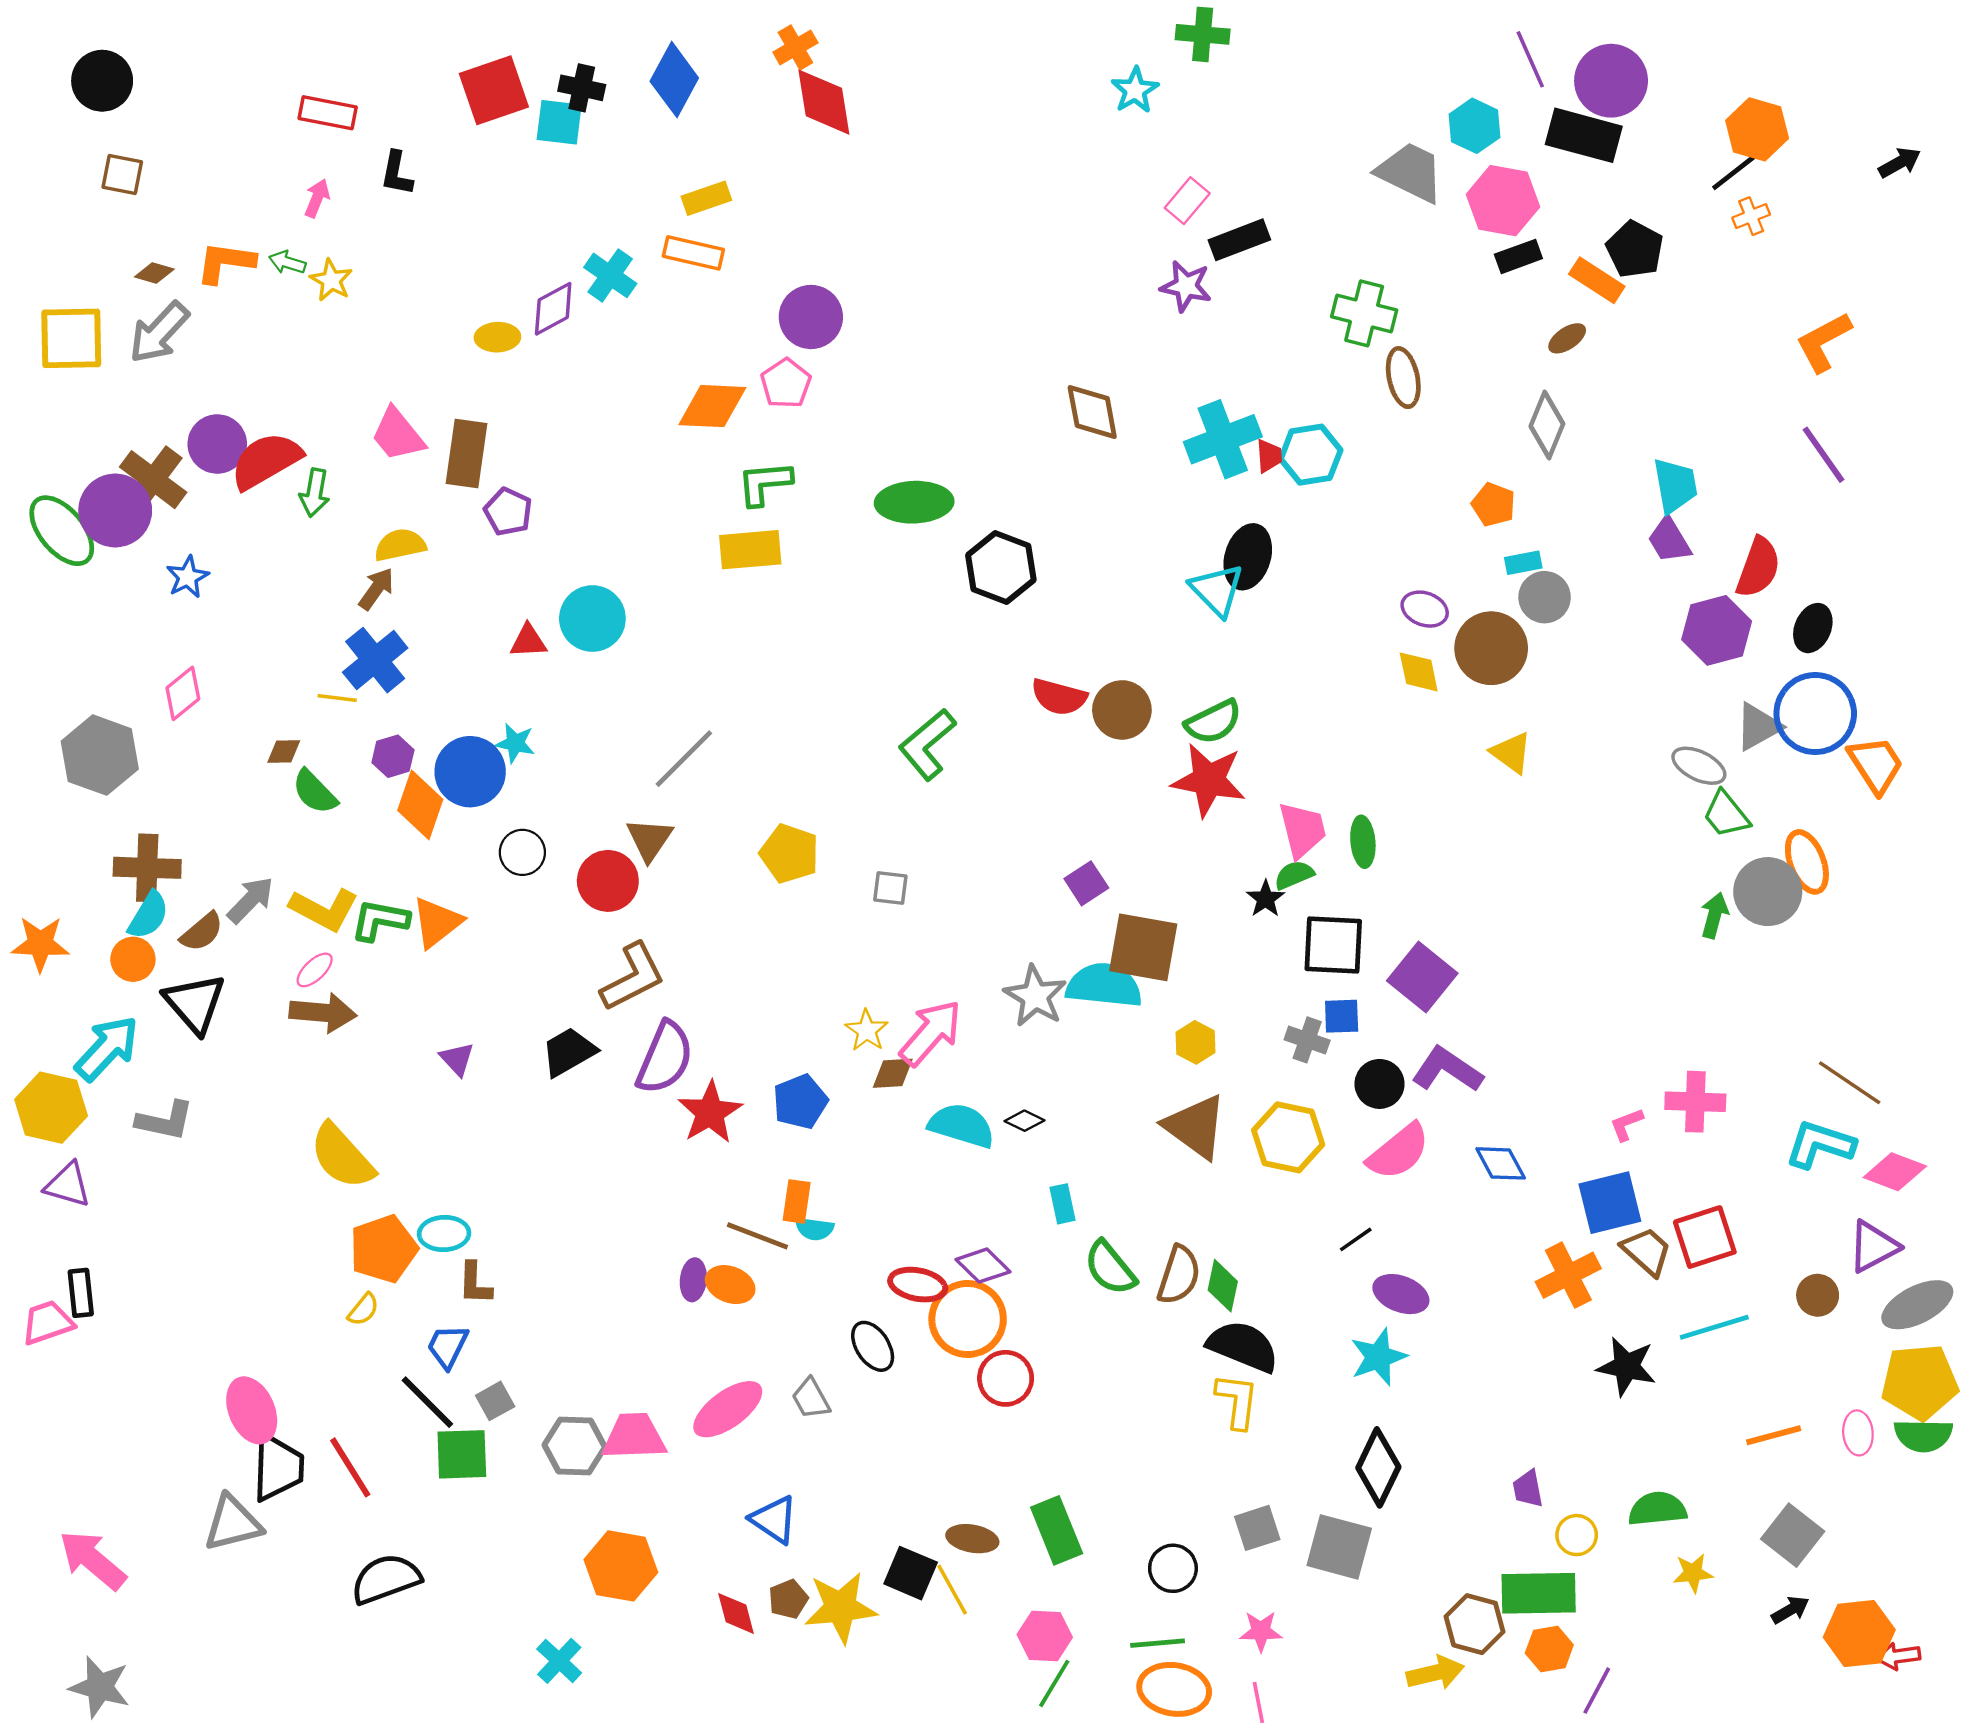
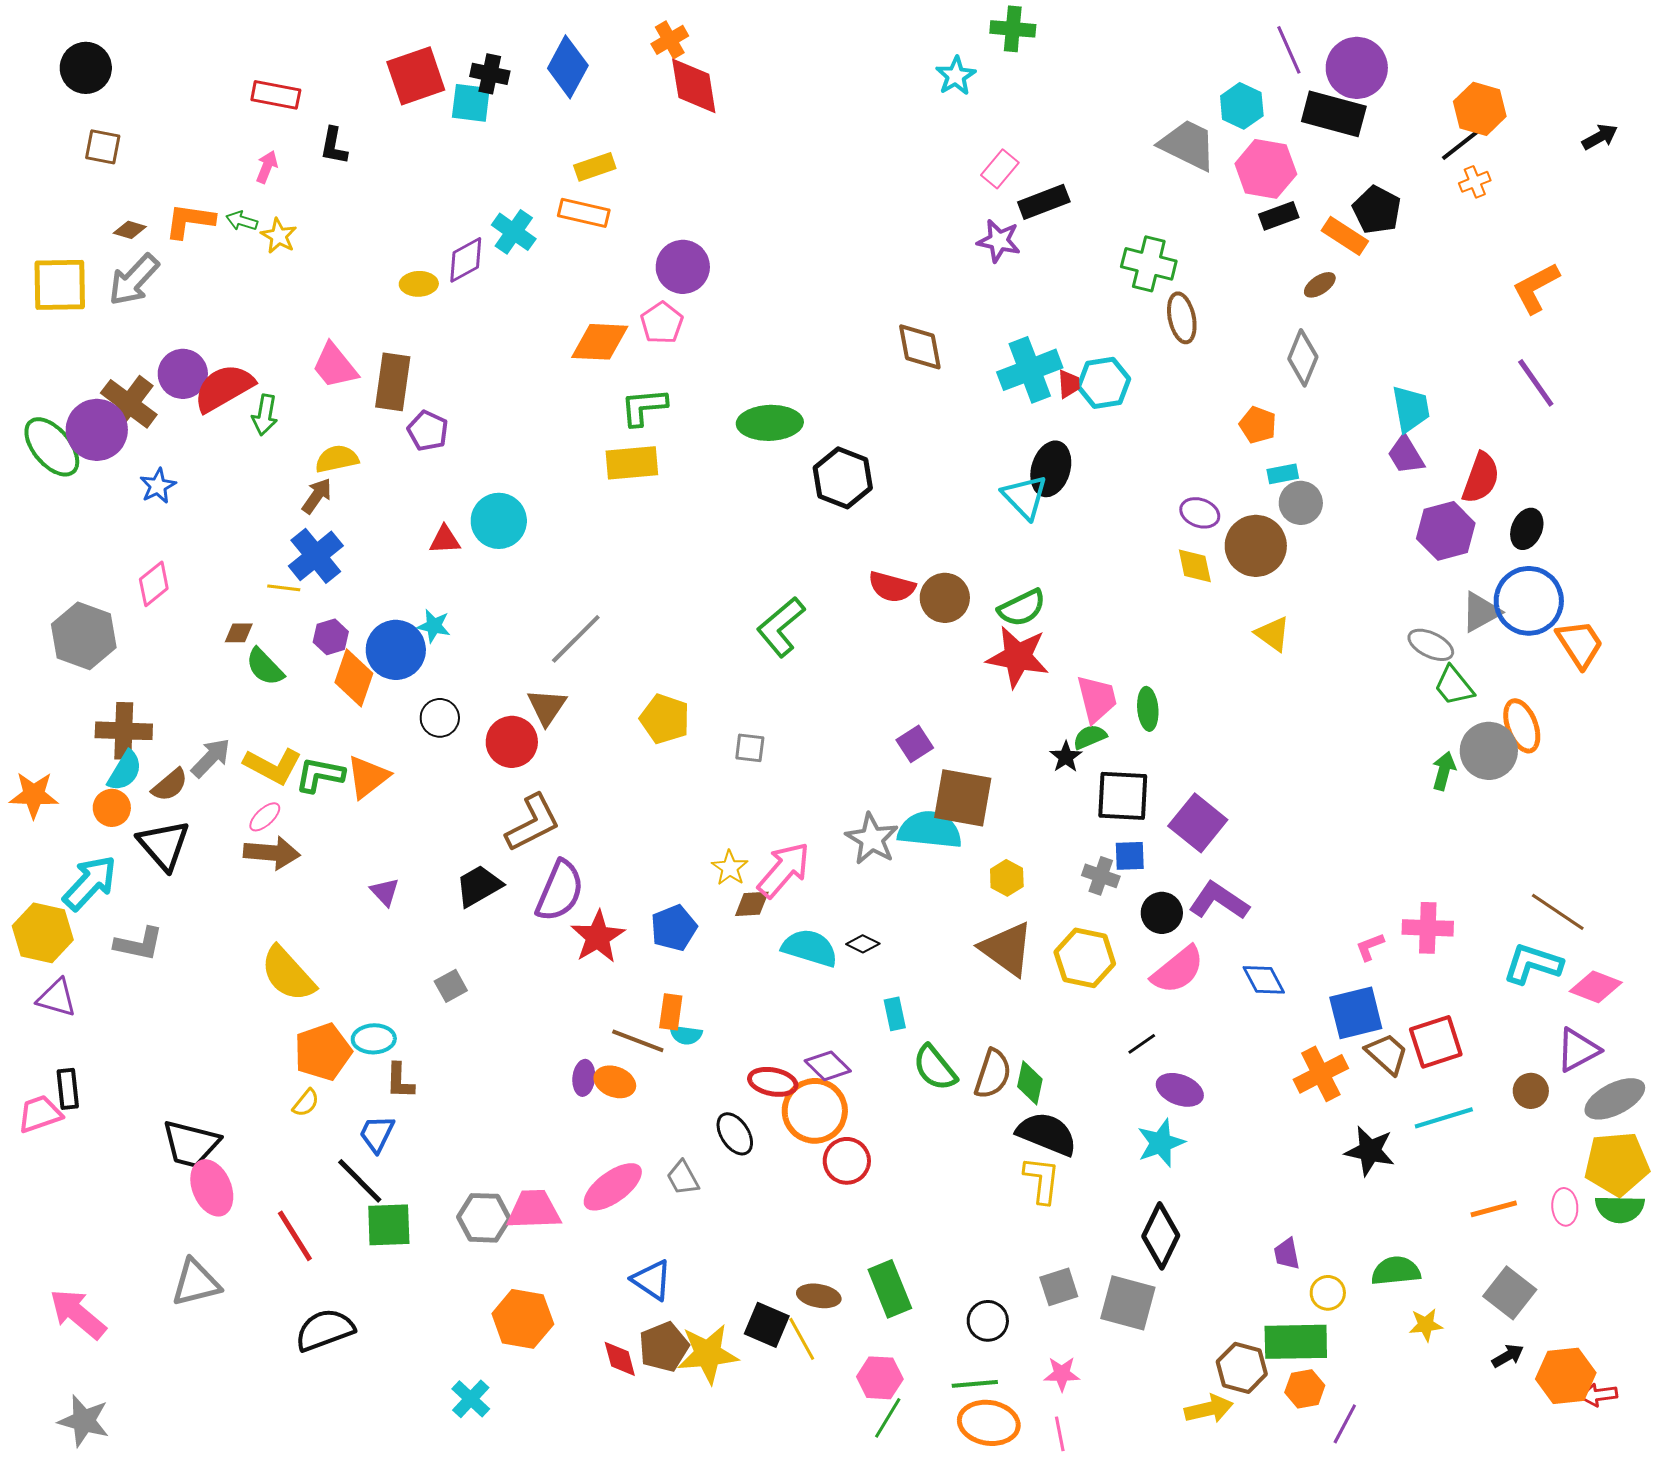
gray square: (495, 1401) -> (451, 986), moved
black trapezoid: (278, 1467) -> (191, 1144), moved, turned 102
brown pentagon: (788, 1599) -> (664, 1347), size x1.5

